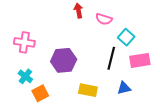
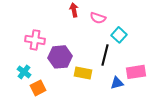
pink cross: (24, 42) -> (35, 40), moved
pink rectangle: (140, 60) -> (136, 72), moved
yellow rectangle: (88, 90) -> (83, 73), moved

